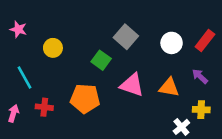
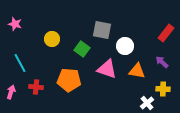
gray square: (126, 37) -> (102, 30), turned -30
white circle: (172, 43) -> (125, 46), moved
yellow circle: (53, 48) -> (52, 39), moved

